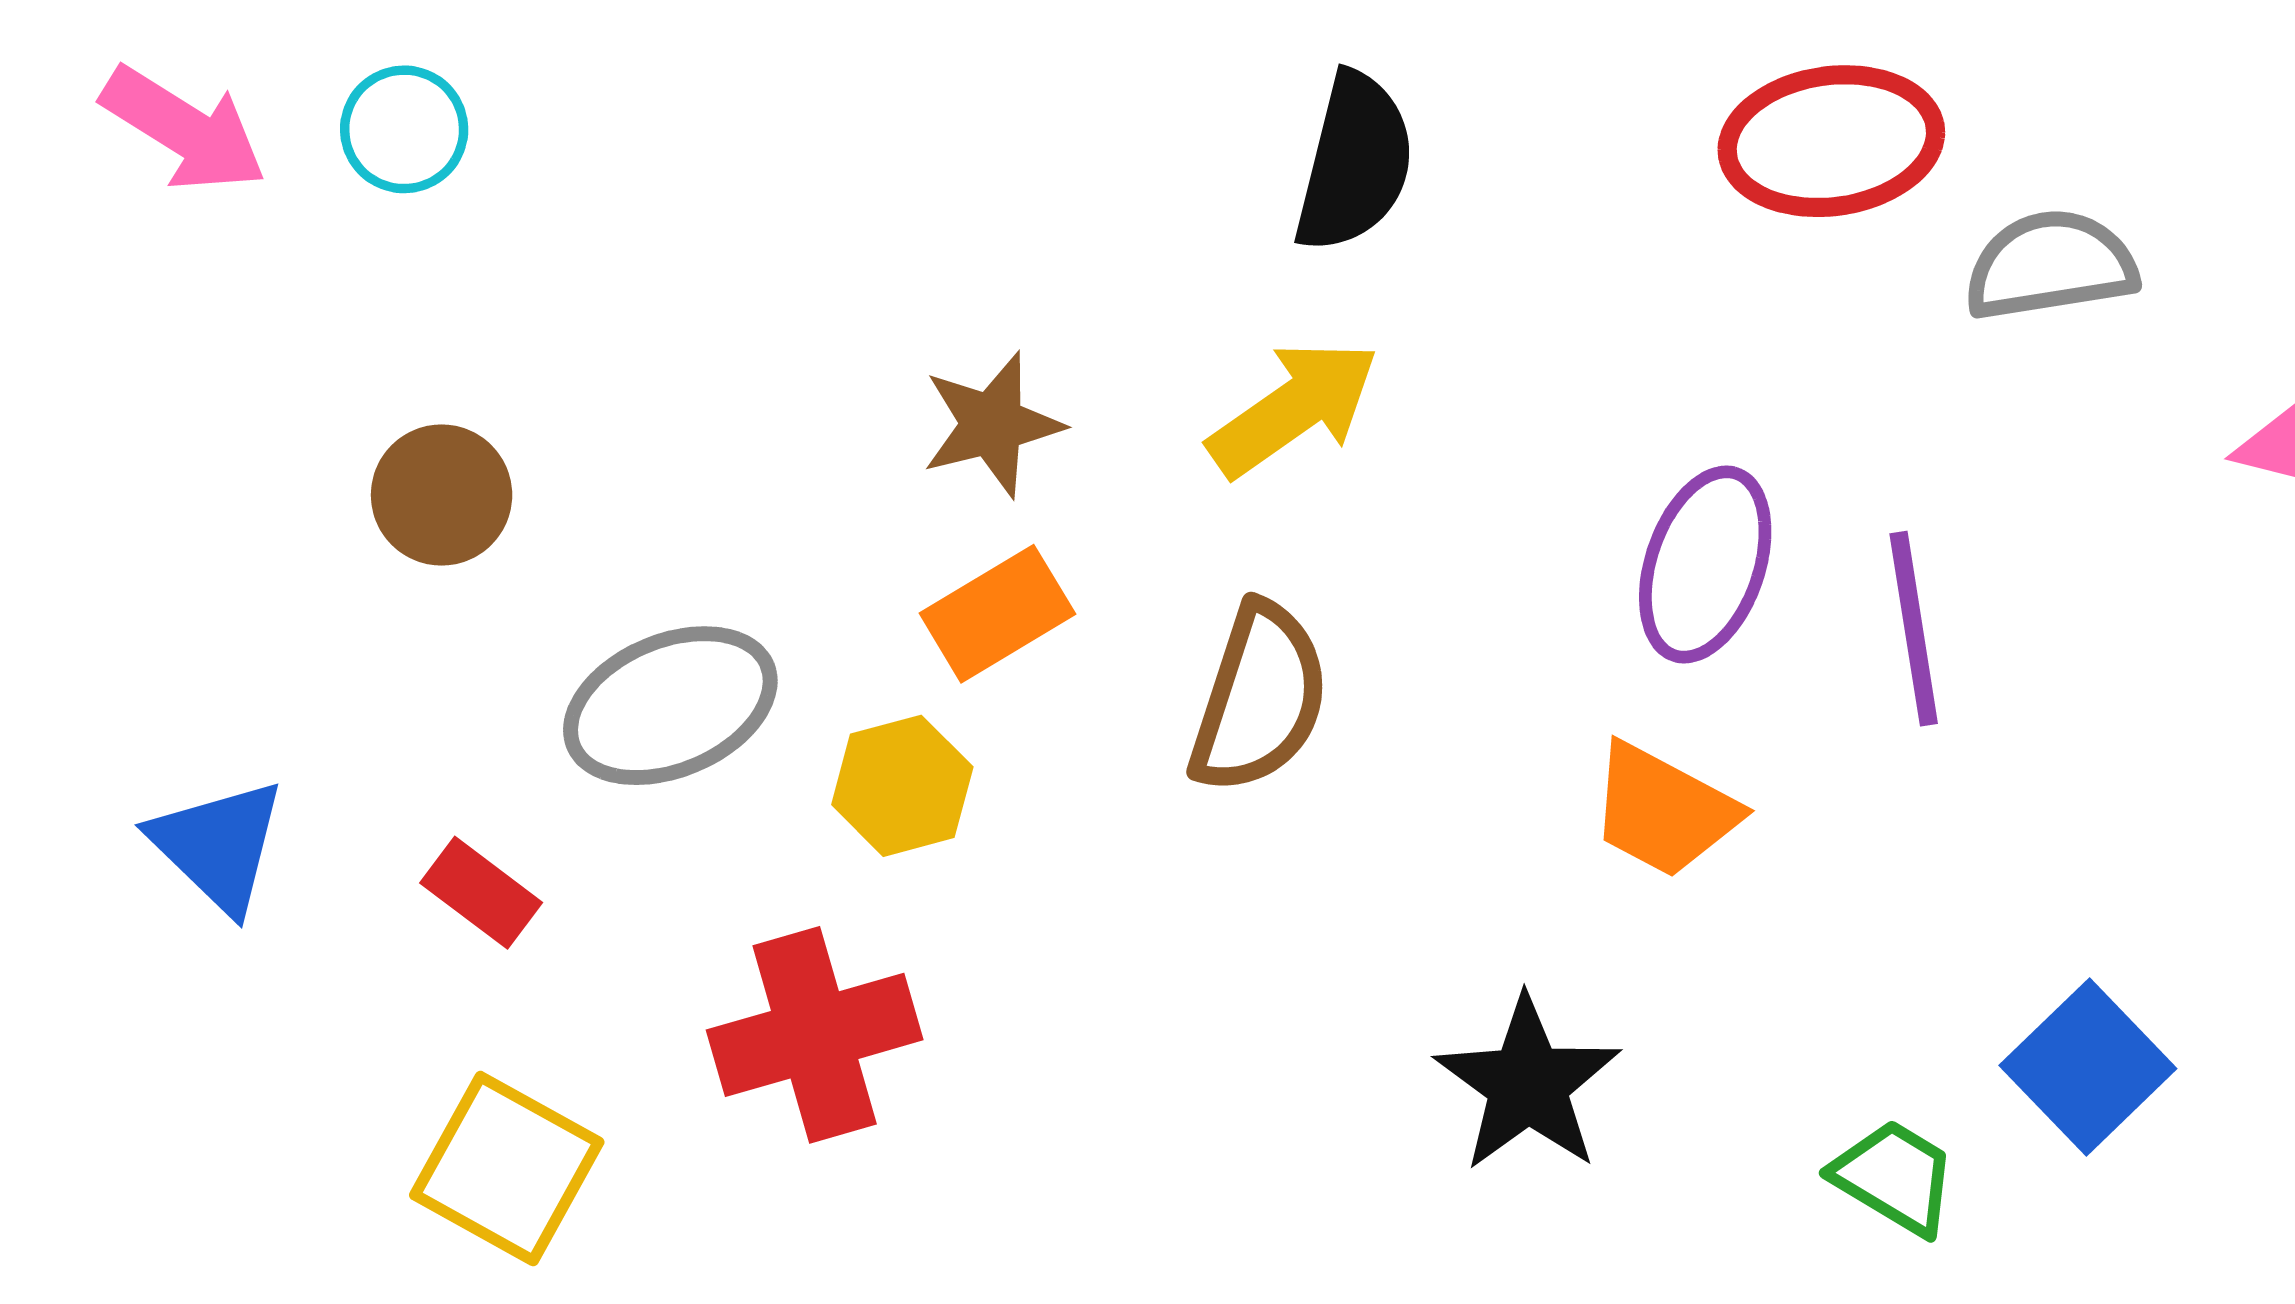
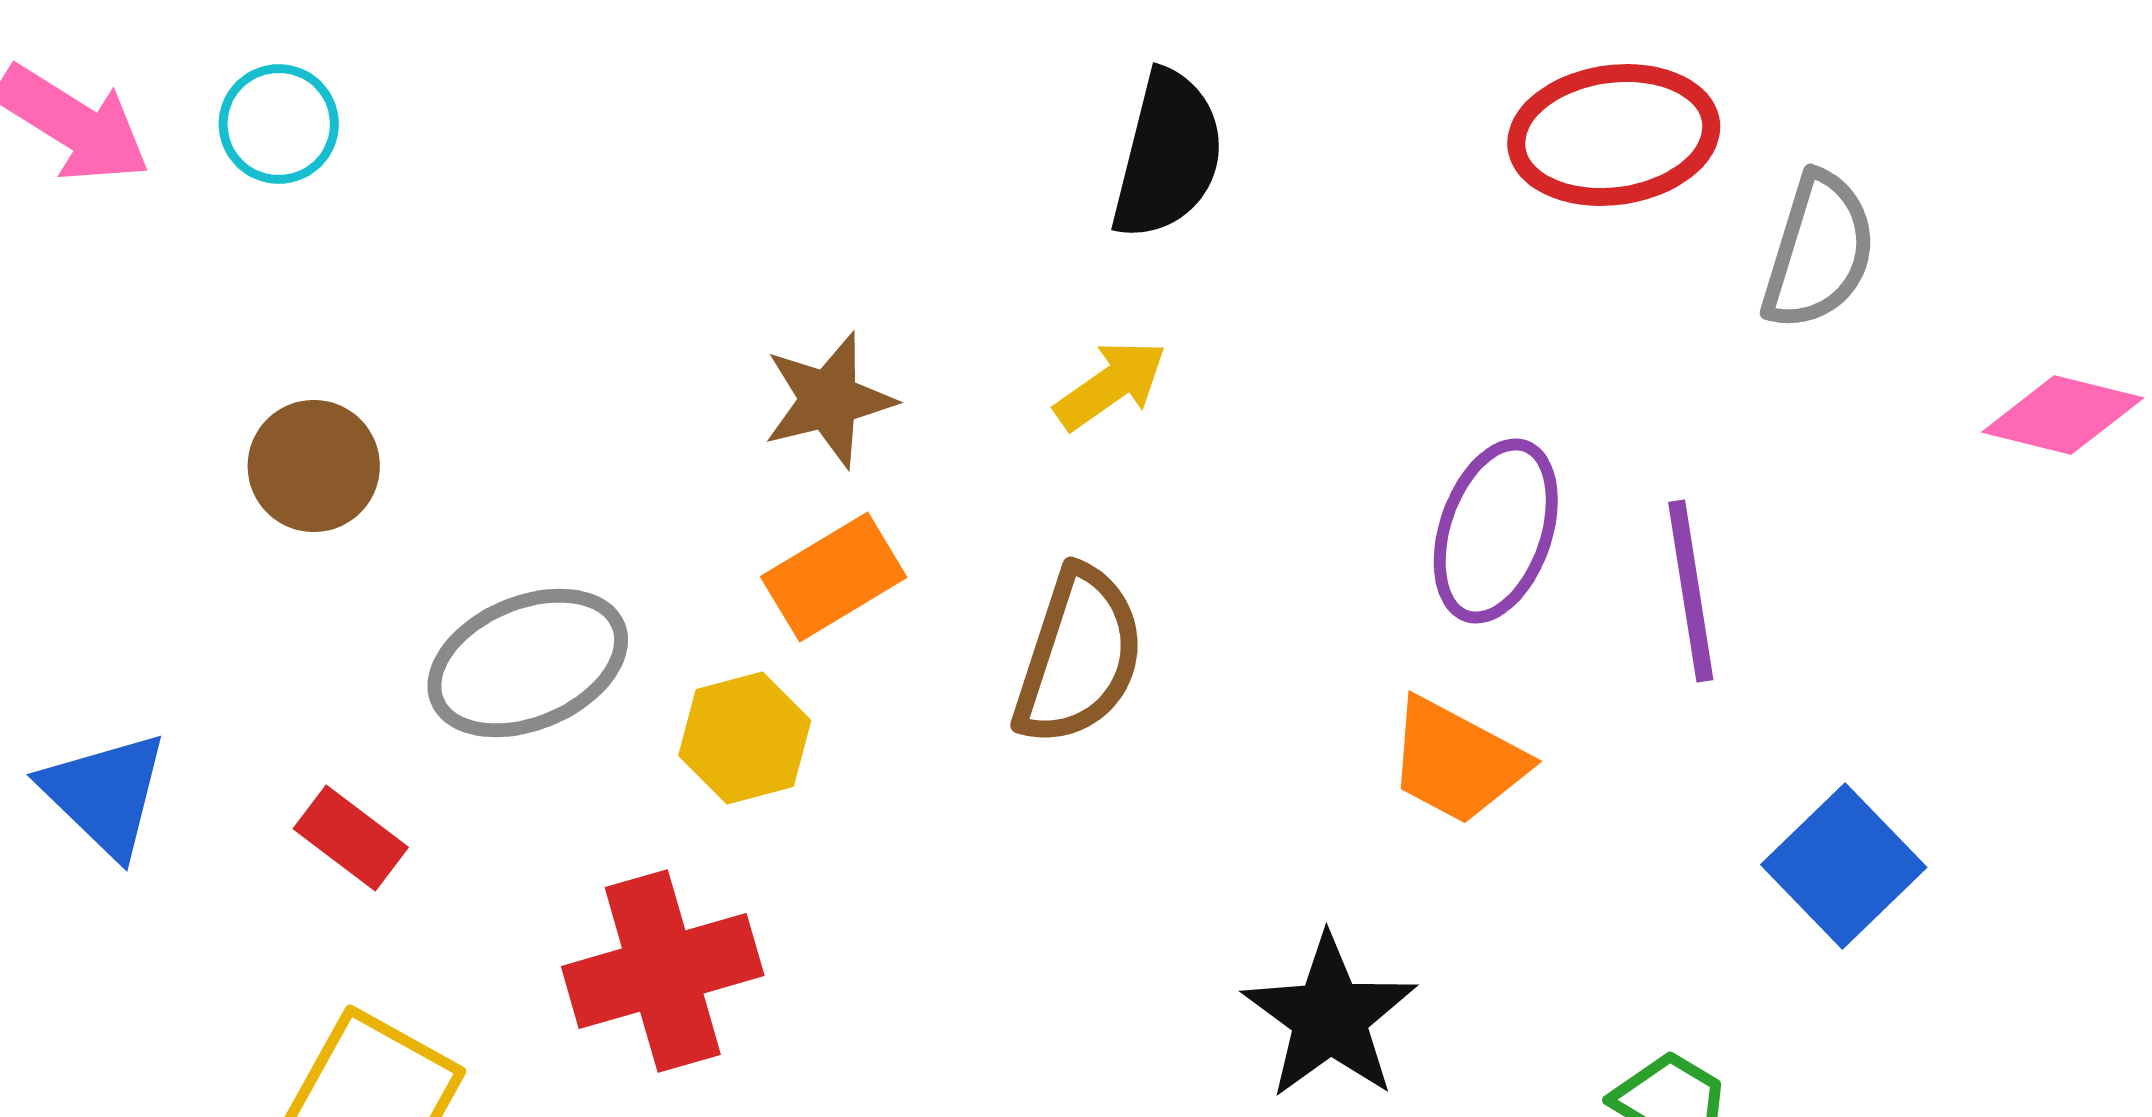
gray semicircle: (2051, 265) -> (1819, 251), turned 116
yellow arrow: (1294, 408) -> (1111, 385), size x0.7
blue square: (2088, 1067) -> (1844, 866), moved

